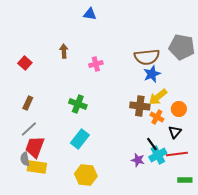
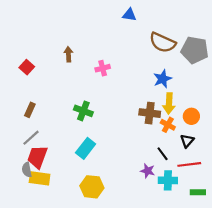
blue triangle: (90, 14) -> (129, 15), moved
brown semicircle: (147, 57) -> (163, 43), moved, turned 30
yellow arrow: (158, 97) -> (169, 103), turned -48
cyan cross: (158, 155) -> (168, 180), moved, turned 30

